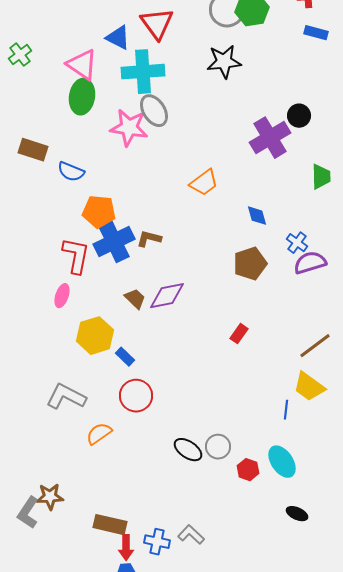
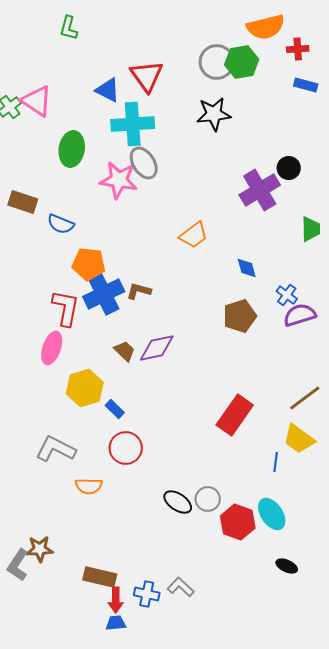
pink triangle: (82, 65) -> (37, 101), moved
pink ellipse: (62, 296) -> (52, 348), size x1.4
red rectangle: (239, 334) -> (235, 415), moved, size x2.0
orange semicircle: (99, 434) -> (89, 486), turned -144
red hexagon: (248, 470) -> (238, 522), size x1.6

